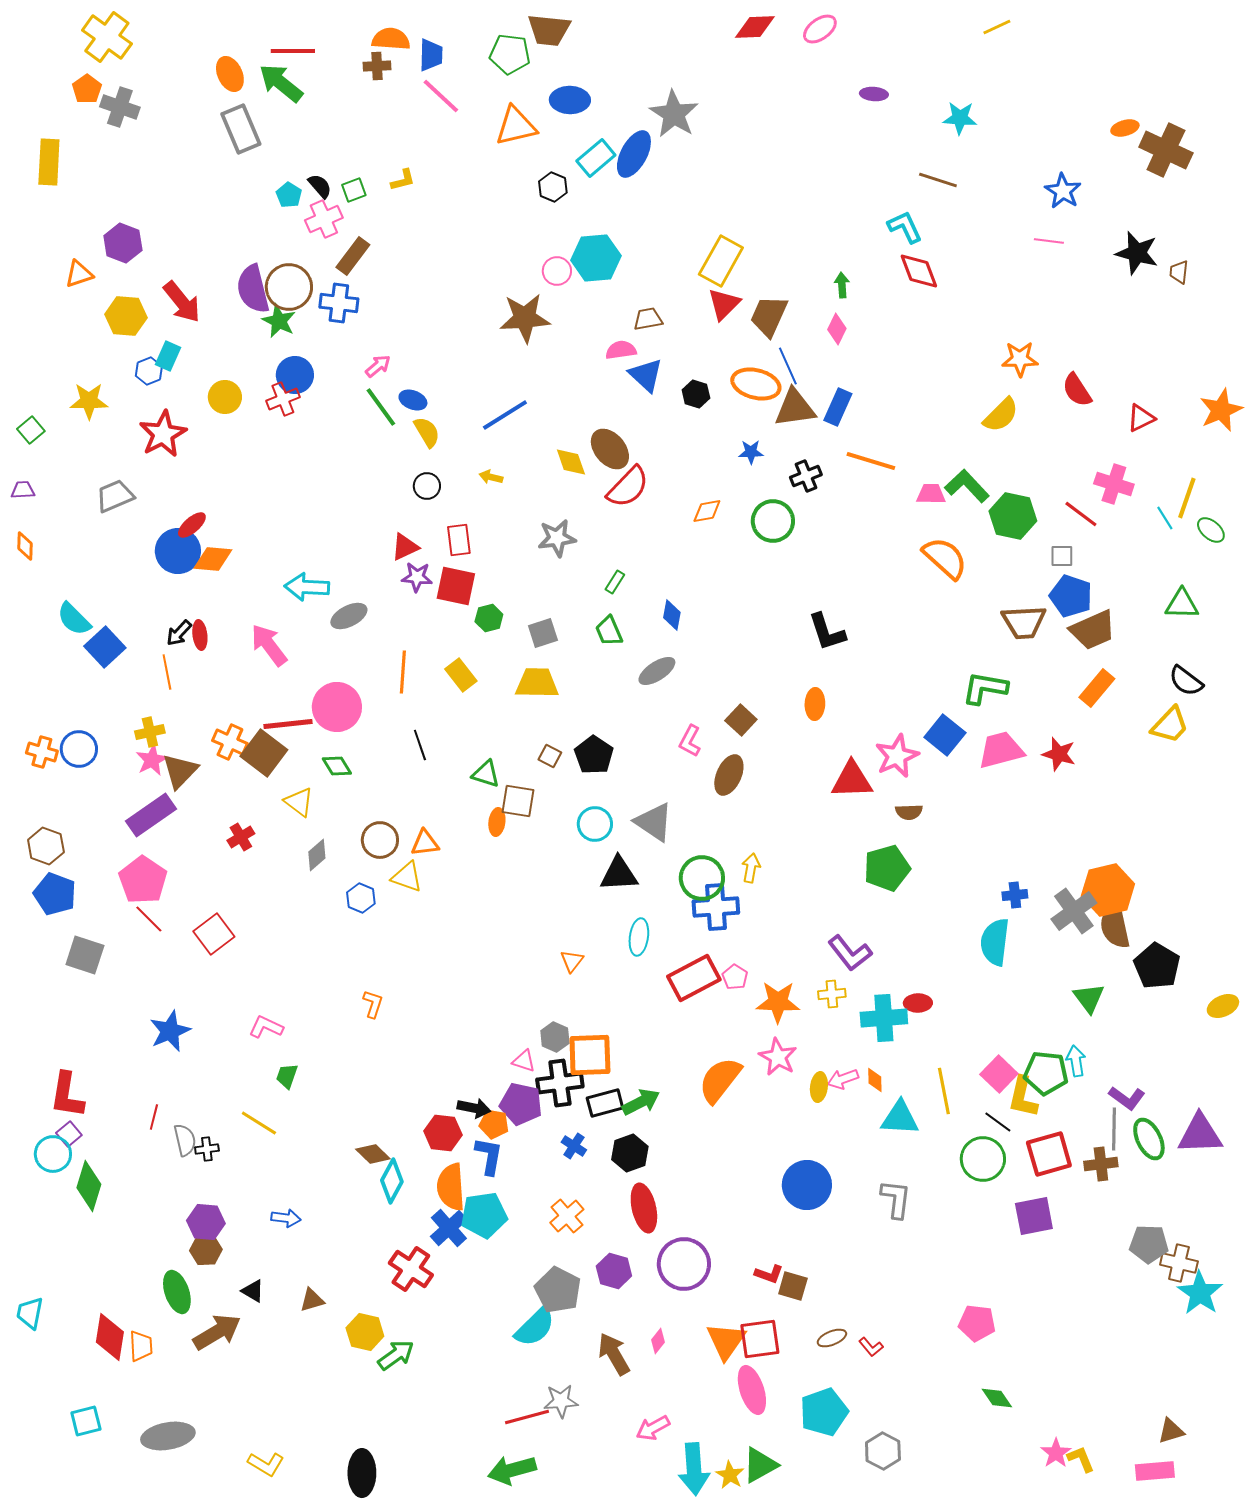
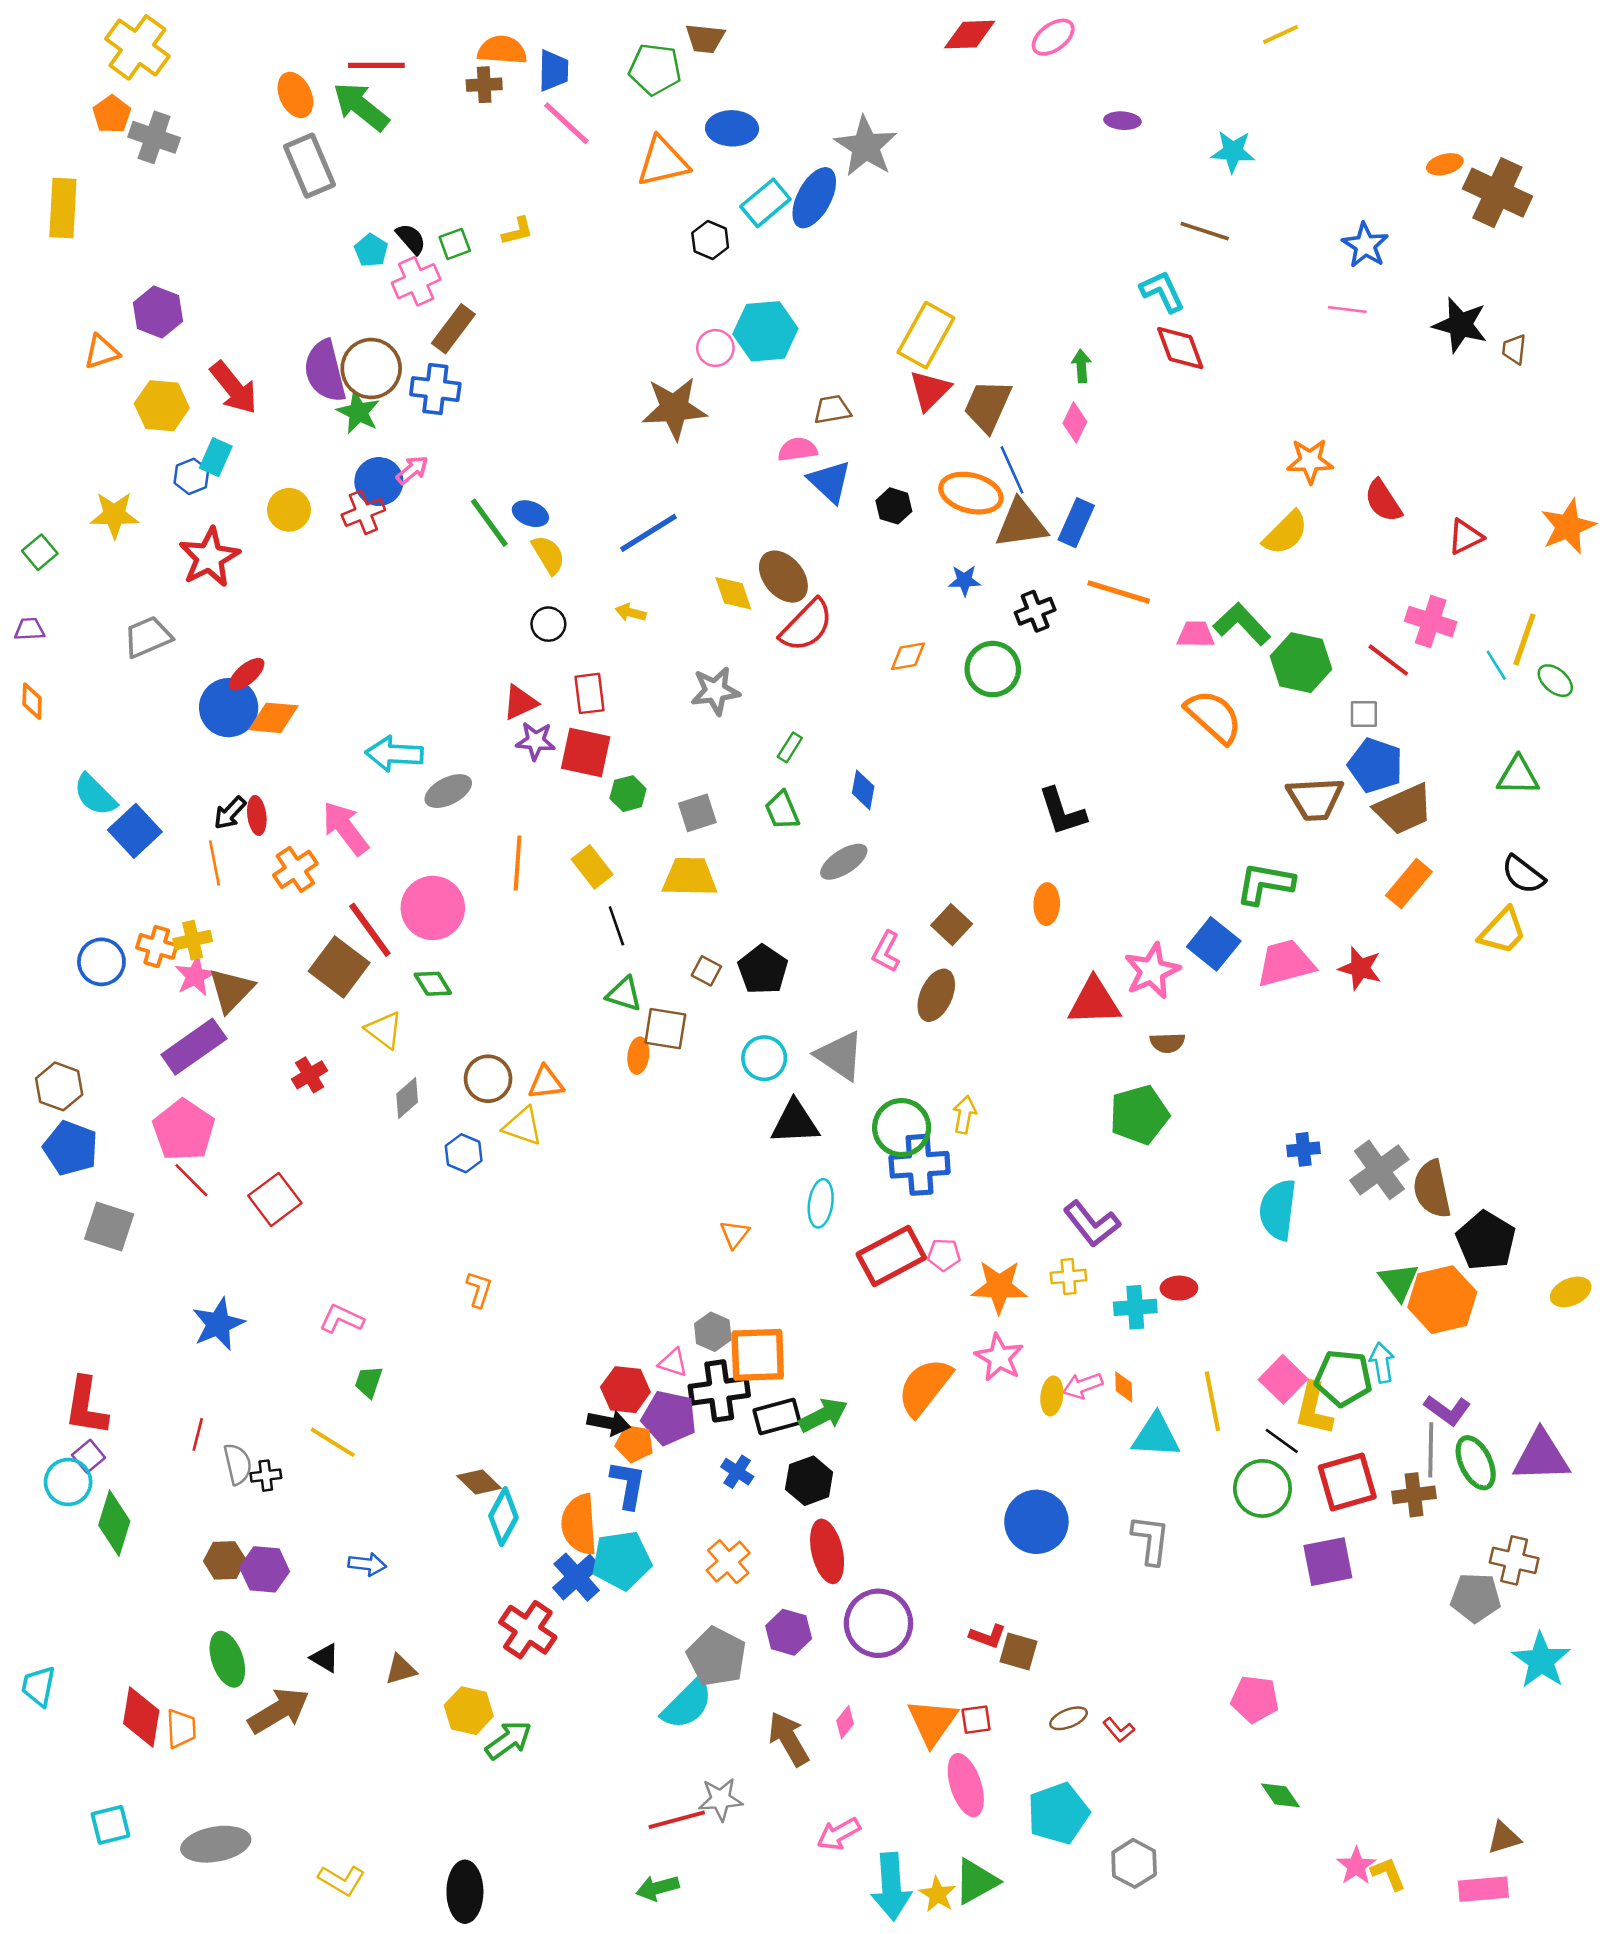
brown trapezoid: (549, 30) -> (705, 38), size x0.7
pink arrow: (378, 366) -> (412, 470), moved
red line: (288, 724) -> (370, 930), turned 60
orange cross: (230, 742) -> (295, 869), moved, turned 32
black line: (420, 745) -> (616, 926), moved
orange cross: (42, 752) -> (157, 946), moved
orange hexagon: (1108, 890) -> (1442, 1300), moved
pink pentagon: (735, 977) -> (944, 1255), turned -30
cyan cross: (884, 1018) -> (1135, 1307), size x0.7
red hexagon: (443, 1133) -> (625, 1390), moved
brown hexagon: (206, 1250) -> (225, 1560), moved
brown cross: (1179, 1263) -> (1514, 1560), moved
red square: (760, 1339) -> (976, 1720), size x0.6
green arrow: (512, 1470) -> (658, 1888), size x0.7

